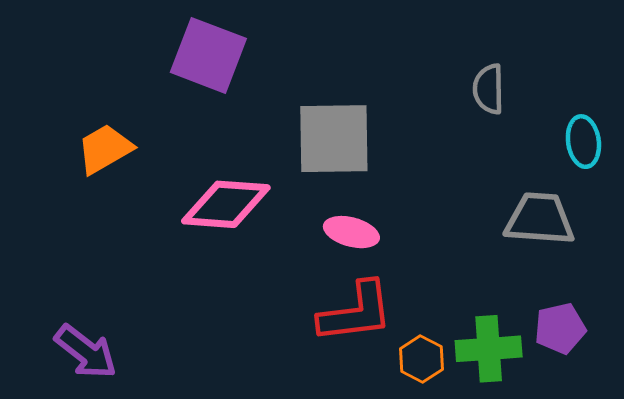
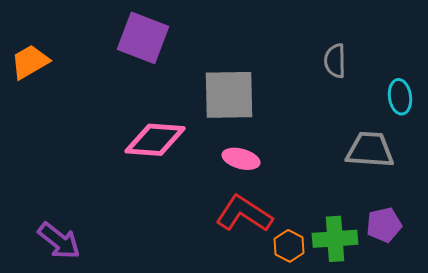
orange trapezoid: (105, 149) -> (30, 62), moved
red L-shape: (356, 312) -> (244, 214), turned -140

